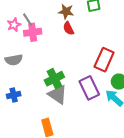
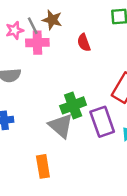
brown star: (66, 12) -> (52, 20), moved
green cross: (54, 79) -> (73, 105), moved

